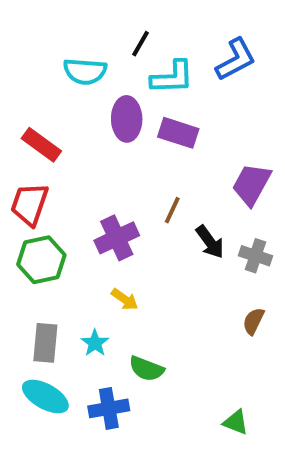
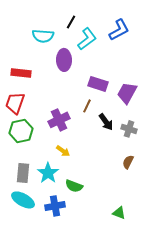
cyan L-shape: (172, 77) -> (87, 39), turned -35
purple rectangle: (178, 133) -> (98, 84), moved
red rectangle: (41, 145) -> (21, 73), turned -30
cyan star: (95, 343) -> (48, 173), size x1.5

